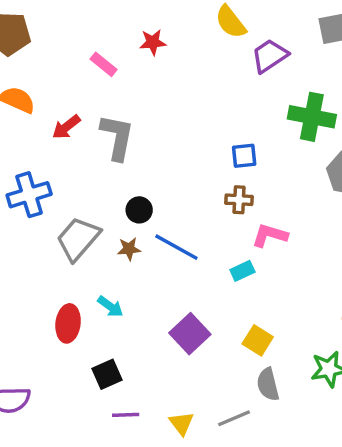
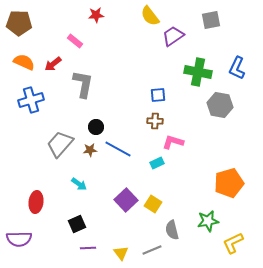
red star: (153, 42) -> (96, 15), moved
red arrow: (66, 127) -> (53, 64), moved
blue cross: (29, 195) -> (31, 100), moved
red ellipse: (68, 323) -> (36, 202), moved
yellow square: (258, 340) -> (153, 204), moved

